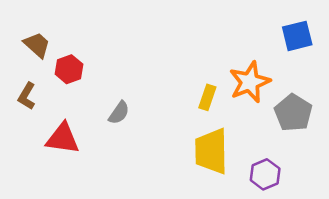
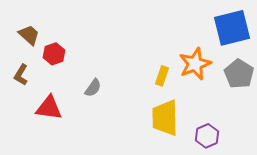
blue square: (297, 36) -> (232, 28), size x1.5
gray pentagon: (293, 113) -> (239, 74), moved

